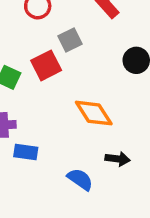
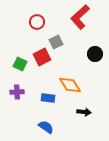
blue rectangle: (26, 152) -> (48, 98), moved
blue semicircle: (80, 179) -> (46, 127), moved

